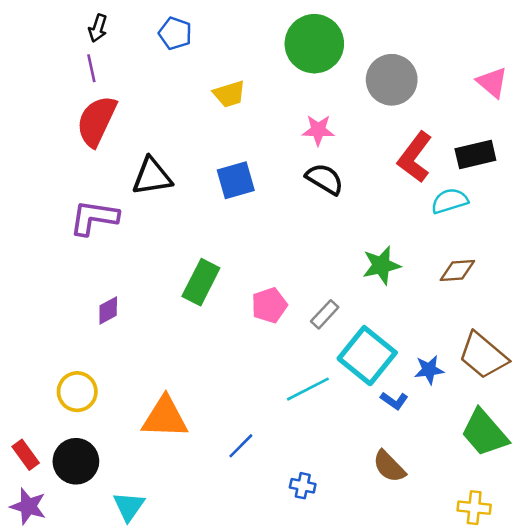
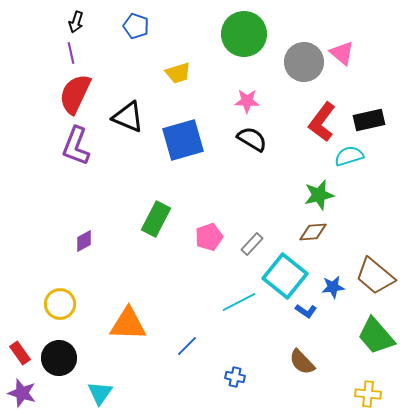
pink triangle: (492, 82) -> (342, 53), moved
black triangle: (152, 176) -> (128, 117), moved, turned 32
blue square: (236, 180) -> (183, 140), size x1.4
purple L-shape: (94, 218) -> (76, 146), moved, turned -78
green star: (381, 265) -> (319, 195), moved
brown diamond: (457, 271) -> (313, 232), moved

